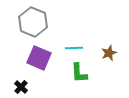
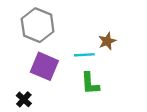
brown star: (109, 53) -> (107, 41), moved

